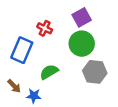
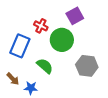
green circle: (82, 44) -> (62, 40), moved
green semicircle: (49, 72) -> (45, 66), turned 72

